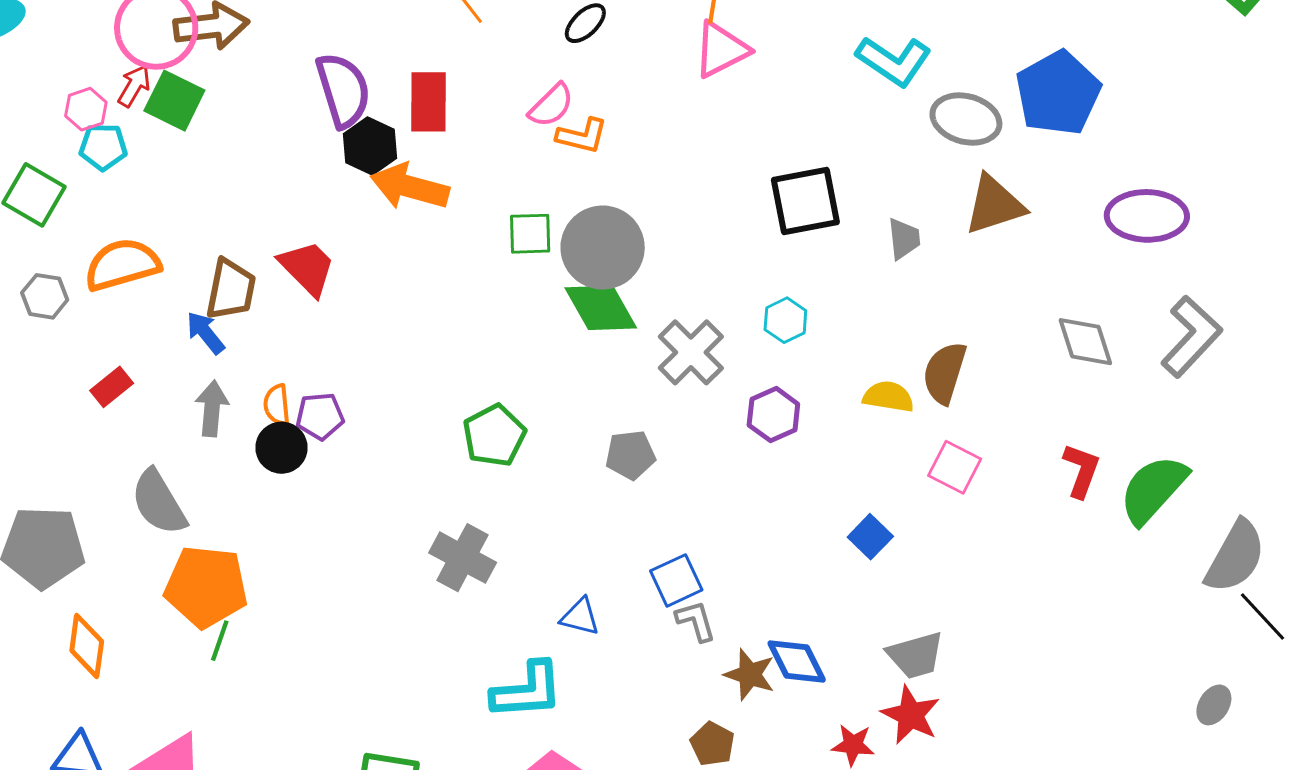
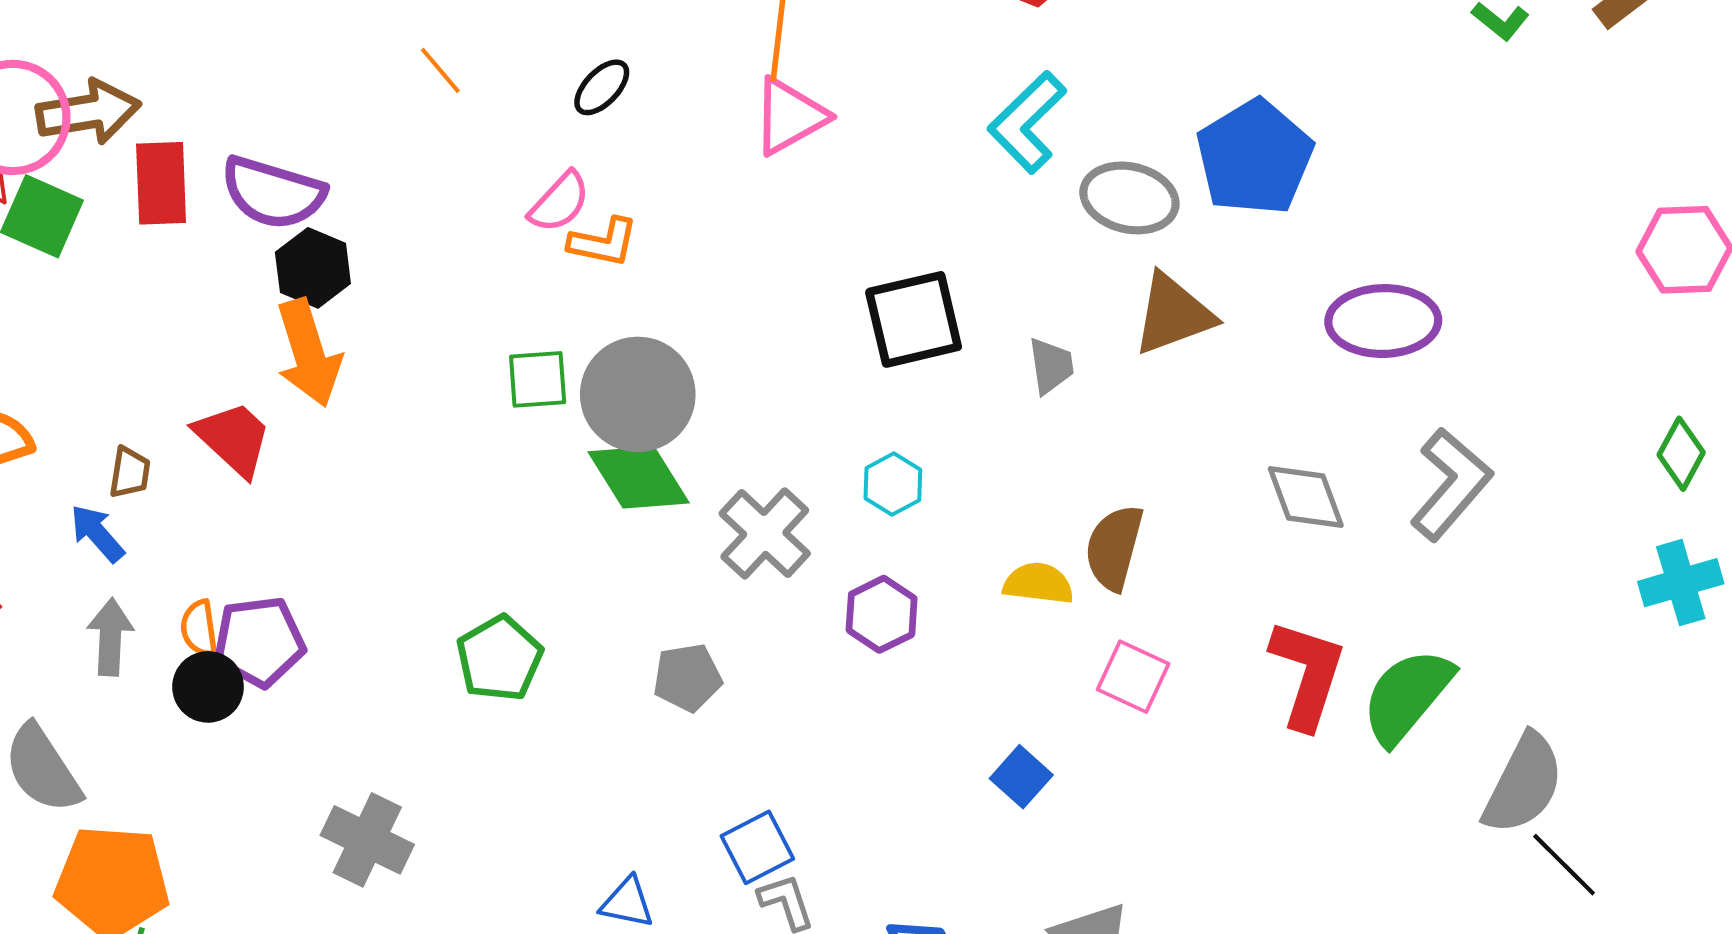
cyan L-shape: (894, 61) -> (1027, 122), turned 104
purple semicircle: (343, 90) -> (273, 193), turned 126
red rectangle: (428, 102) -> (161, 183), moved
orange arrow: (410, 187) -> (308, 353), moved, turned -120
brown trapezoid: (231, 289) -> (130, 472), size x0.6
purple pentagon: (320, 416) -> (259, 642), size x1.4
red L-shape: (1081, 470) -> (1307, 674), size x1.5
gray cross: (463, 558) -> (367, 840), moved

